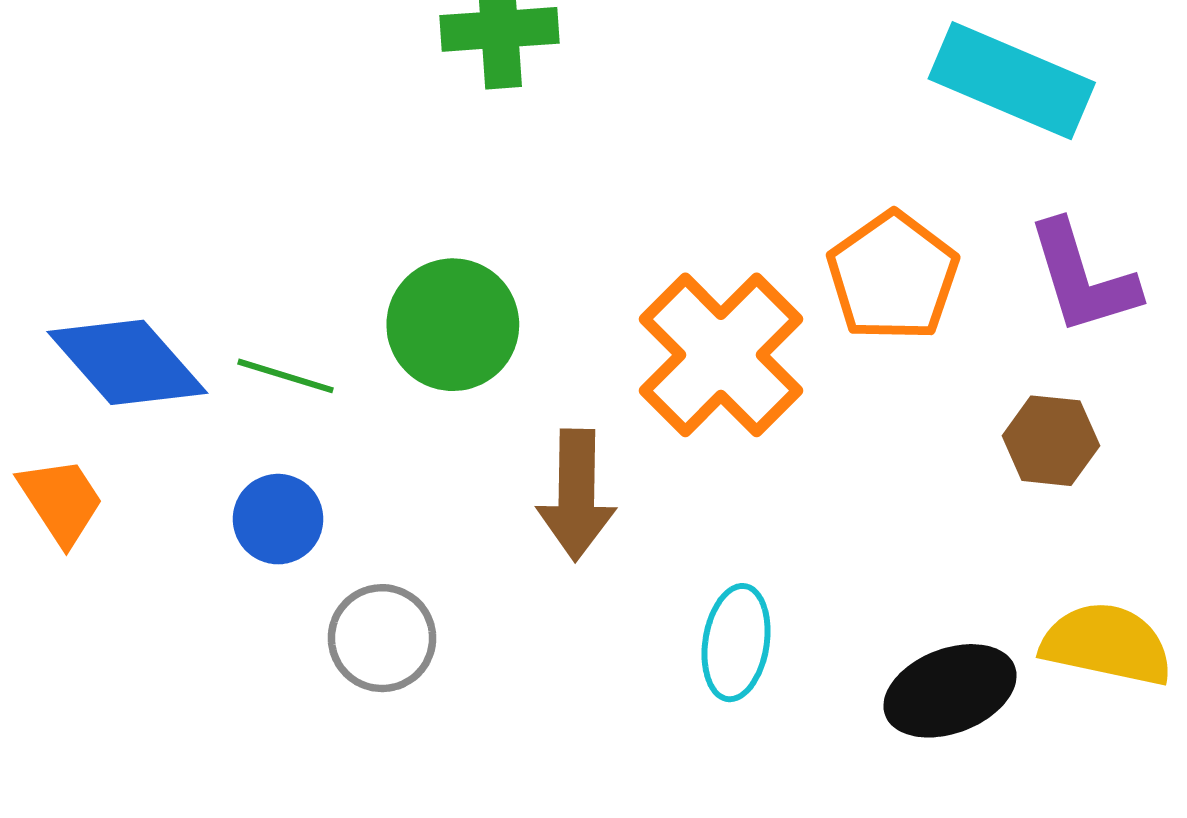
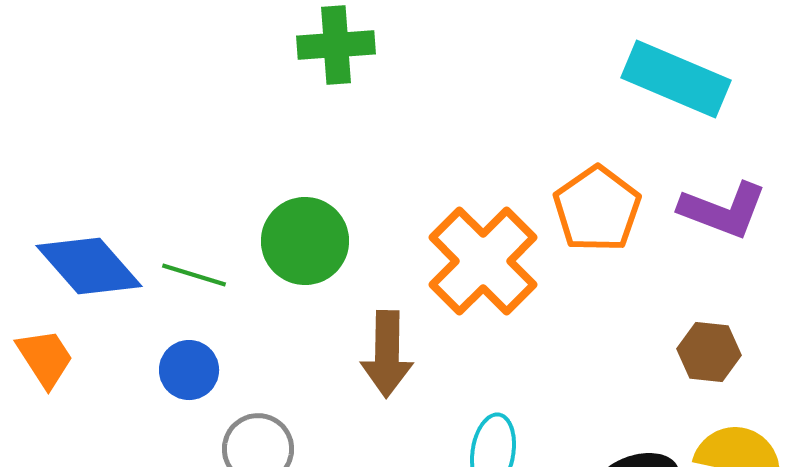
purple L-shape: (1083, 278) -> (723, 210), turned -52
brown hexagon: (1051, 441) -> (709, 352), moved

